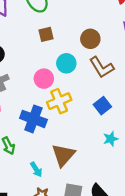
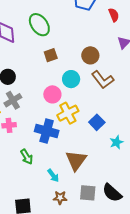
blue square: (102, 106) -> (97, 122), moved

